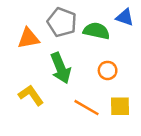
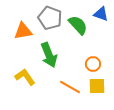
green semicircle: (96, 31) -> (78, 25), turned 35
orange circle: (108, 70) -> (93, 64), moved

